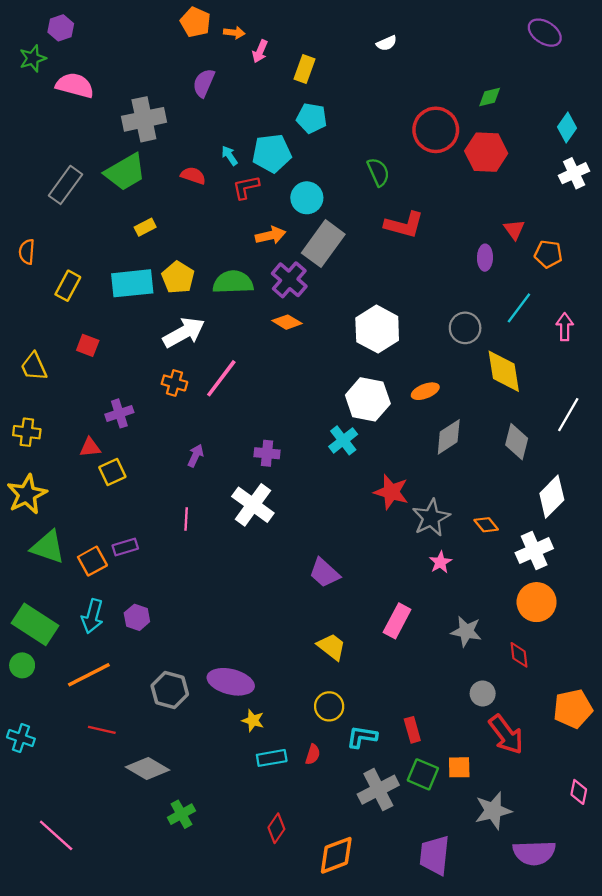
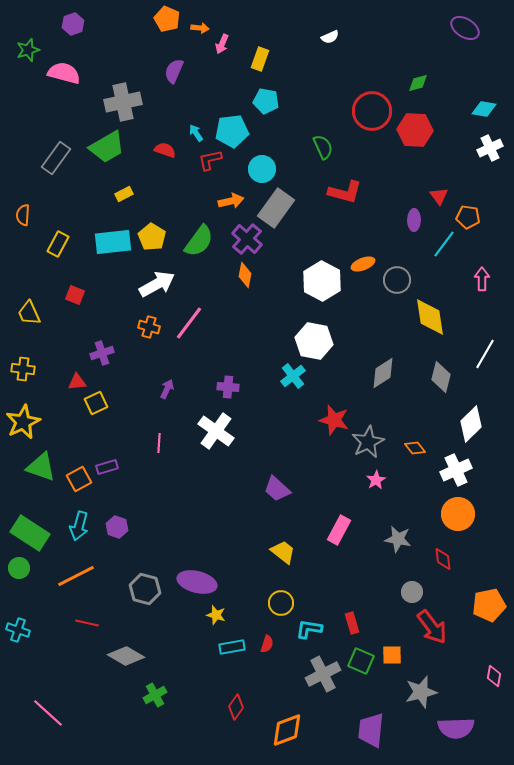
purple hexagon: (61, 28) -> (73, 24), moved
cyan diamond: (567, 128) -> (484, 109), turned 65
green semicircle: (233, 282) -> (199, 241), turned 128
cyan line: (519, 308) -> (444, 244), moved
orange diamond: (287, 322) -> (245, 275), turned 70
orange ellipse: (425, 391) -> (363, 264), moved

